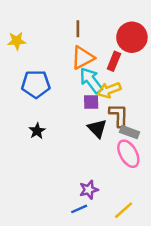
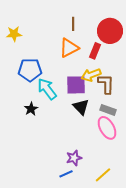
brown line: (78, 29) -> (73, 24), moved
cyan arrow: (91, 80) -> (47, 89), moved
purple square: (91, 102) -> (76, 85), size x1.5
brown L-shape: (119, 115) -> (106, 84), moved

